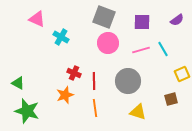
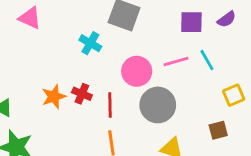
purple square: (142, 22) -> (191, 22), moved
cyan cross: (61, 37) -> (90, 43), moved
pink circle: (108, 43) -> (137, 71), moved
orange star: (65, 95) -> (54, 97), moved

